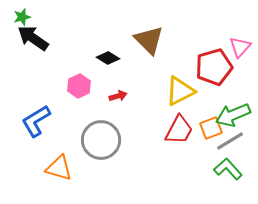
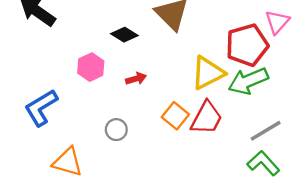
green arrow: (233, 115) -> (248, 81), moved
orange square: (211, 128) -> (175, 116), moved, turned -30
gray circle: (101, 140) -> (116, 130), size x0.5

